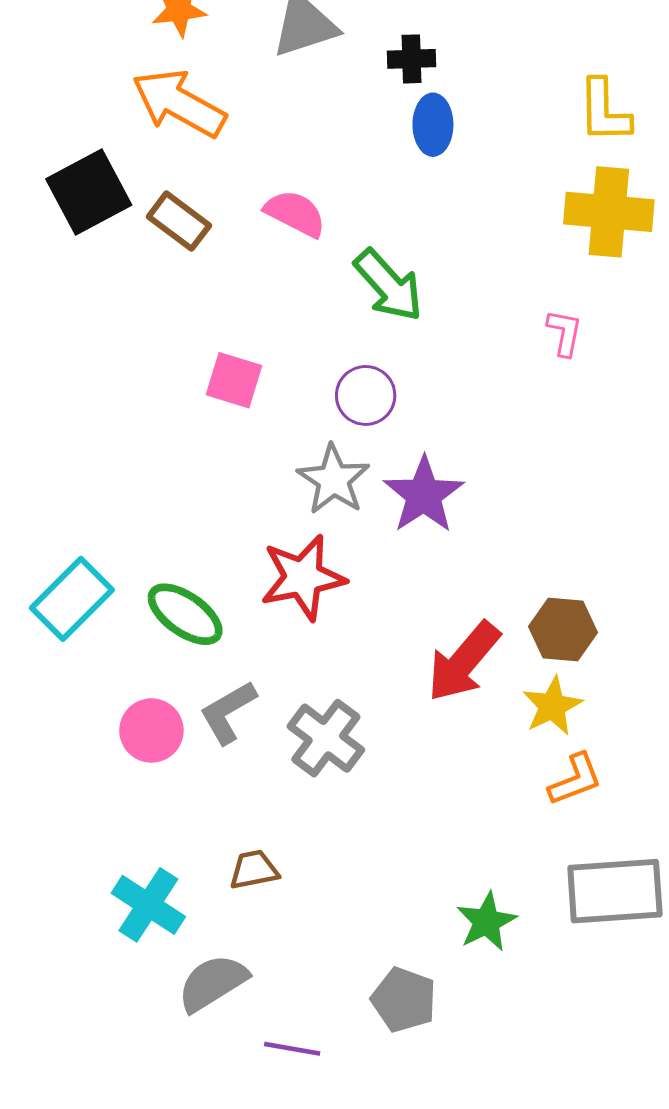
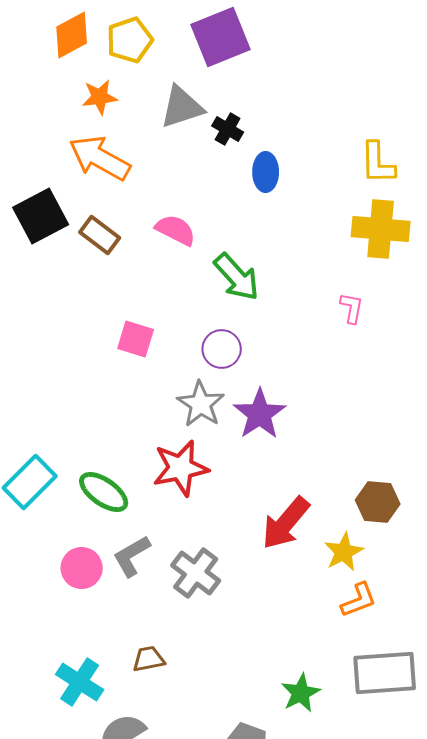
black cross: (412, 59) -> (228, 129), moved, turned 32
brown hexagon: (563, 630) -> (378, 502), moved

